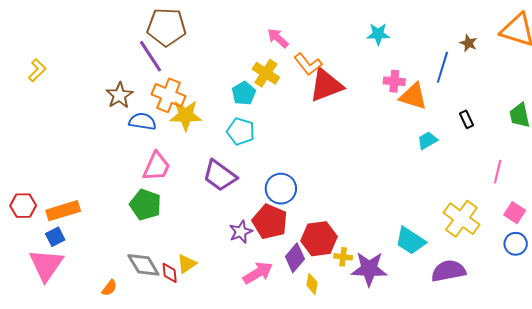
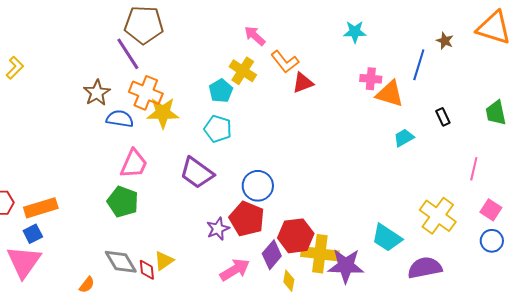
red triangle: (326, 85) -> (303, 83), size x0.6
yellow cross: (343, 257) -> (320, 254), size x2.0

